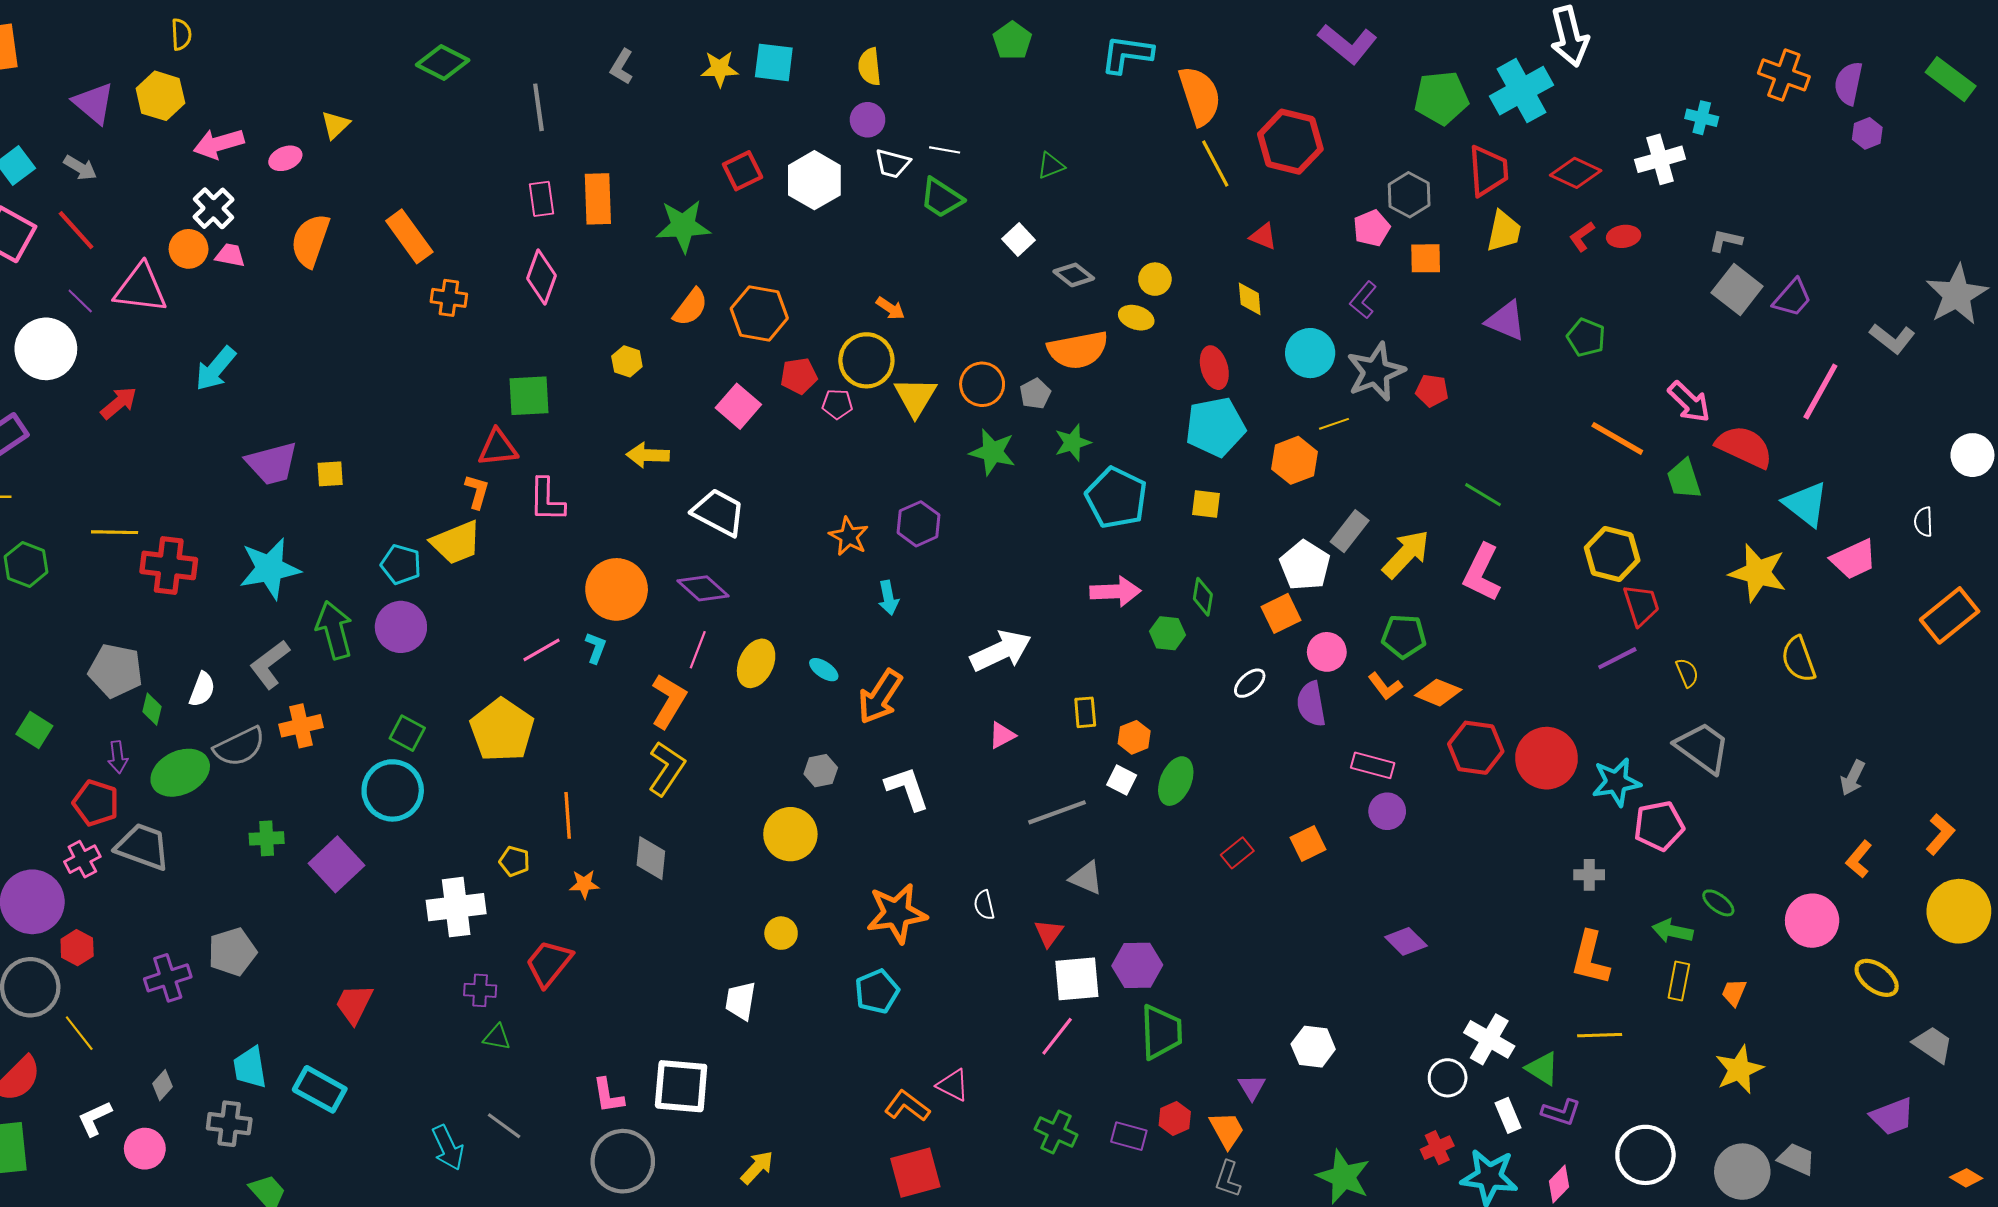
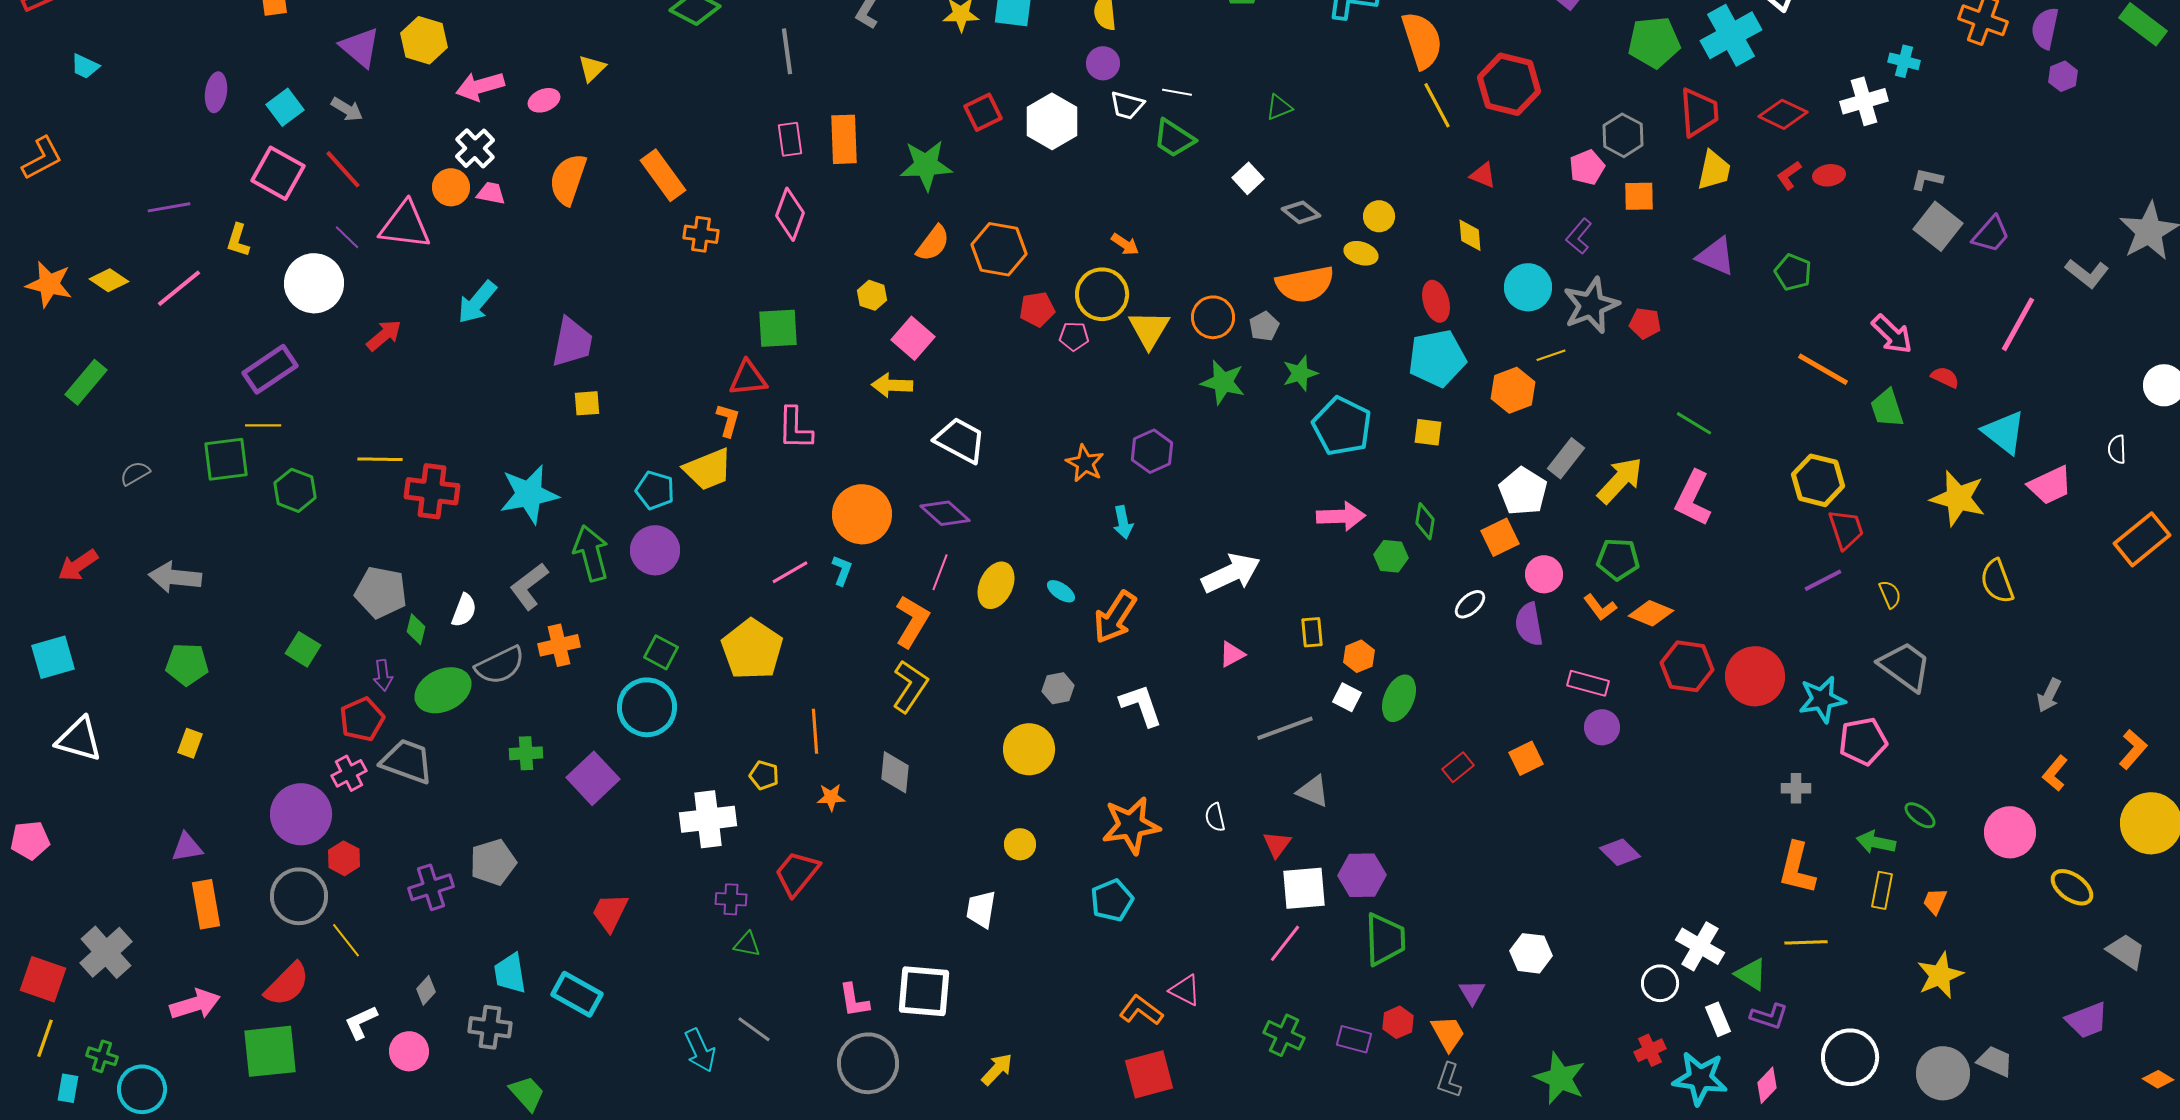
pink square: (738, 406) -> (913, 338), moved
red semicircle: (1744, 447) -> (1945, 377), size x0.5
purple trapezoid: (272, 463) -> (572, 342), moved, turned -64
red pentagon: (96, 803) -> (362, 719), turned 30

